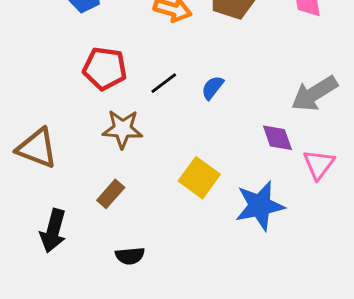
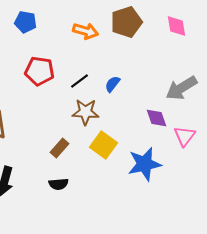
brown star: (122, 129) -> (85, 112), moved
brown rectangle: (111, 194) -> (59, 148), moved
black semicircle: (130, 256) -> (58, 184), moved

